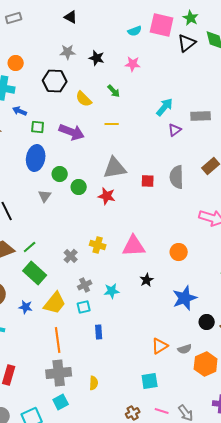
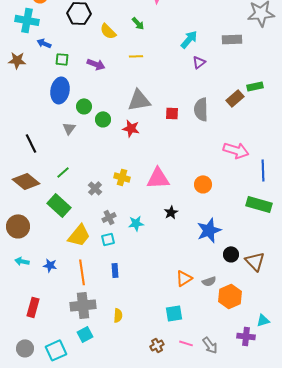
gray rectangle: (201, 116) -> (232, 39), moved
purple arrow: (72, 132) -> (96, 64), size x0.7
green line: (30, 247) -> (63, 172), moved
blue star: (26, 307) -> (50, 265), moved
blue rectangle: (99, 332) -> (115, 270), moved

